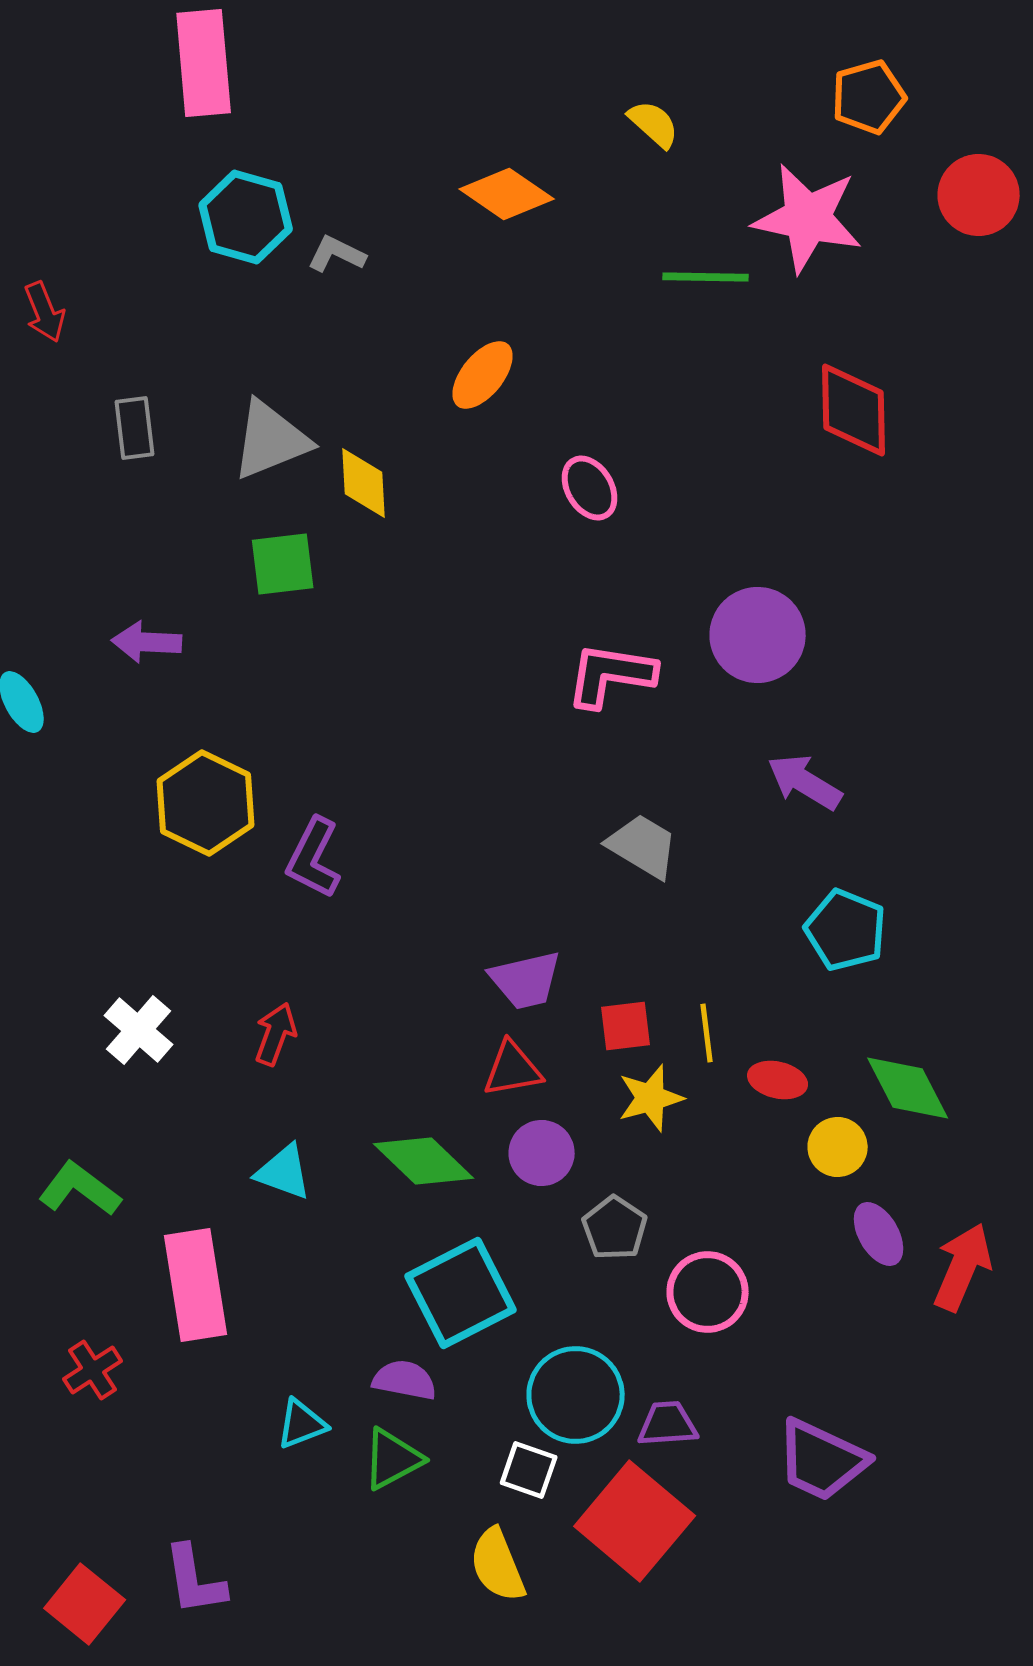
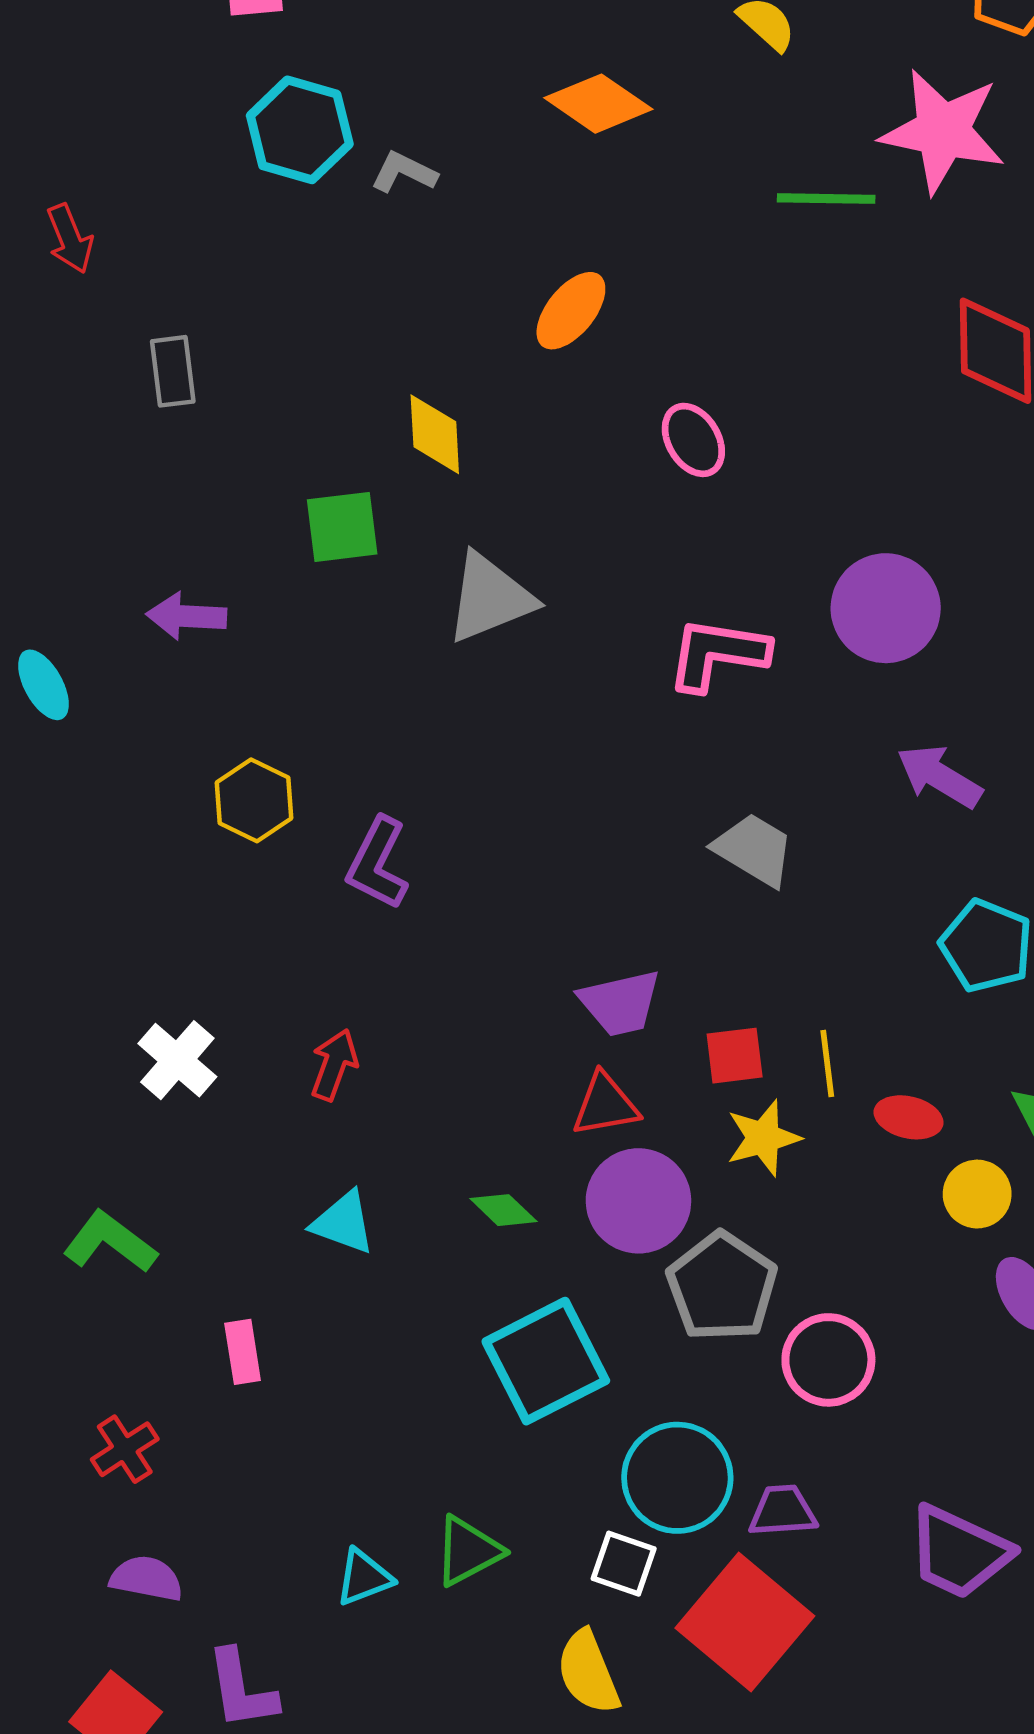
gray triangle: (271, 440) -> (490, 598), moved
yellow hexagon: (206, 803) -> (254, 800), size x0.7
purple circle: (542, 1153) -> (638, 1201), size x1.4
green diamond: (424, 1161) -> (503, 1210), size x0.6
gray pentagon: (615, 1228) -> (722, 1287), size x1.5
pink rectangle: (196, 1285) -> (243, 1352), size x0.5
purple semicircle: (405, 1380) -> (146, 1578), moved
cyan triangle: (302, 1424) -> (364, 1577), moved

